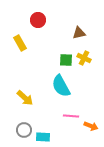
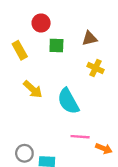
green square: (66, 60) -> (56, 45), moved
yellow arrow: (25, 98) -> (33, 89), moved

